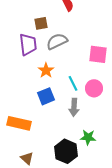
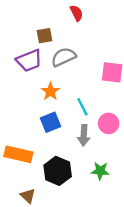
purple trapezoid: (28, 44) -> (29, 61), turned 75
pink circle: (94, 88) -> (109, 123), moved
black hexagon: (66, 151) -> (58, 171), moved

